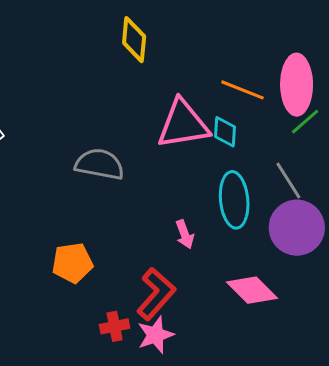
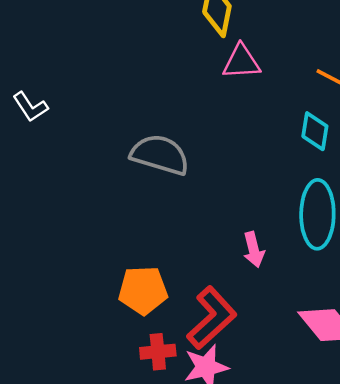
pink triangle: (183, 124) -> (241, 62), moved, size x0.6
orange pentagon: (72, 263) -> (143, 290), moved

